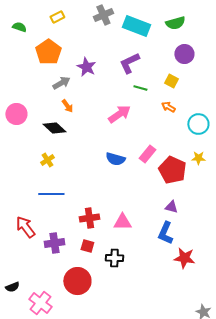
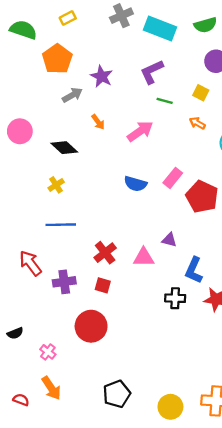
green semicircle: (19, 27) -> (23, 30), size x1.6
orange arrow: (67, 106) -> (98, 122), moved
purple triangle: (171, 207) -> (169, 240), moved
red cross: (89, 218) -> (105, 253), turned -30
black cross: (114, 258) -> (175, 298), moved
pink cross: (40, 303) -> (48, 352), size x0.6

